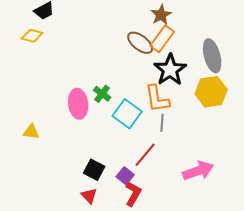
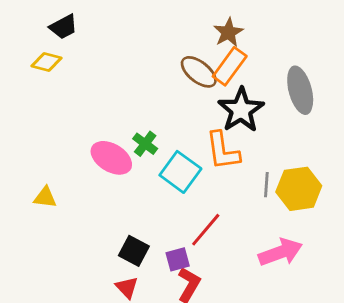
yellow hexagon: (211, 92) -> (299, 189), moved
pink ellipse: (78, 104) -> (111, 158), turned -52
gray line: (162, 123) -> (266, 185), moved
purple square: (125, 176) -> (178, 259), turned 36

